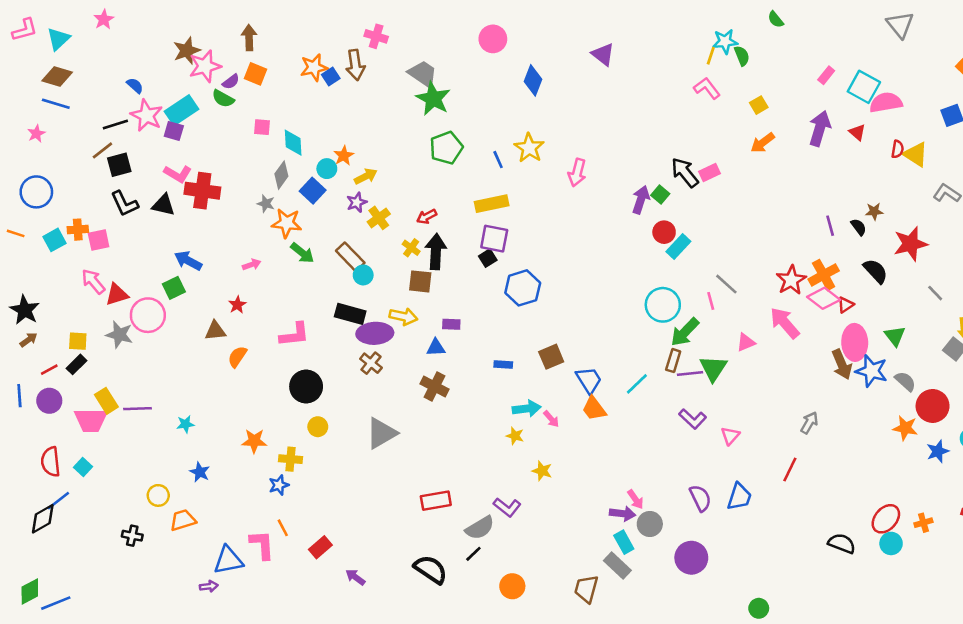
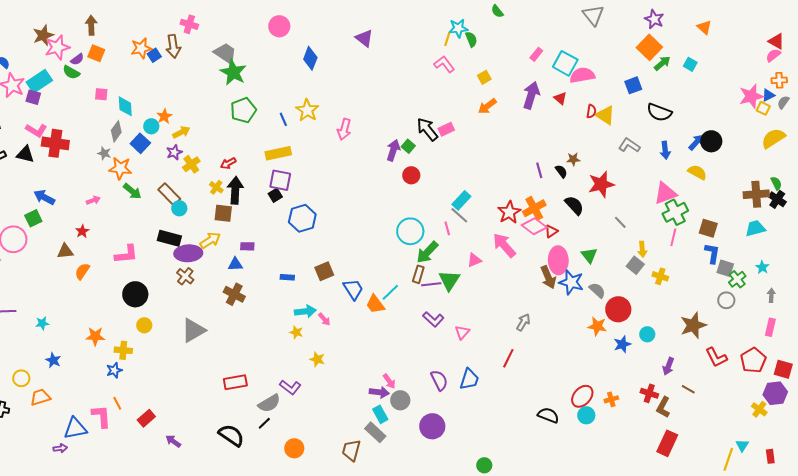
cyan rectangle: (678, 246) -> (461, 200), moved
yellow arrow: (403, 316) -> (210, 240), turned -45
orange trapezoid: (594, 409) -> (375, 304), moved

